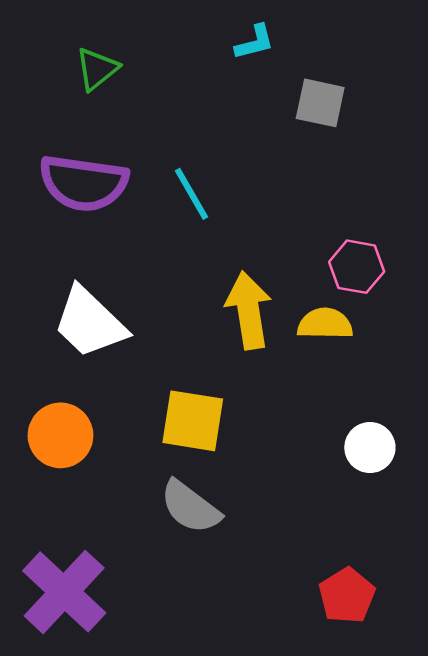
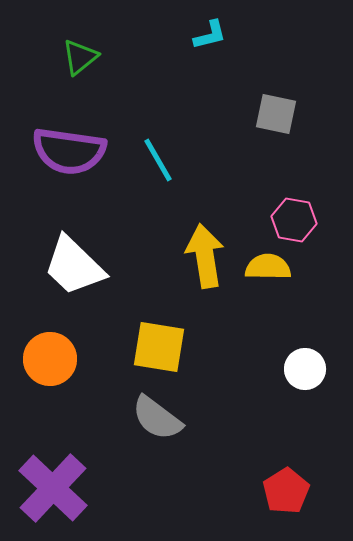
gray square: (320, 103) -> (276, 114), moved

